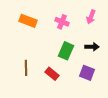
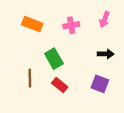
pink cross: (62, 22) -> (71, 25), turned -32
green rectangle: (66, 51) -> (54, 59), moved, turned -54

